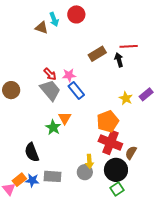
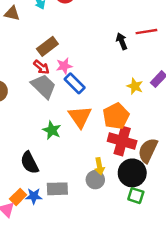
brown triangle: (42, 28) -> (12, 13), moved
red line: (129, 46) -> (146, 32), moved
brown rectangle: (97, 54) -> (47, 46), moved
orange triangle: (65, 118) -> (80, 117), moved, size x1.5
brown semicircle: (131, 153) -> (148, 150), size x1.5
green square: (117, 189) -> (136, 196), turned -32

